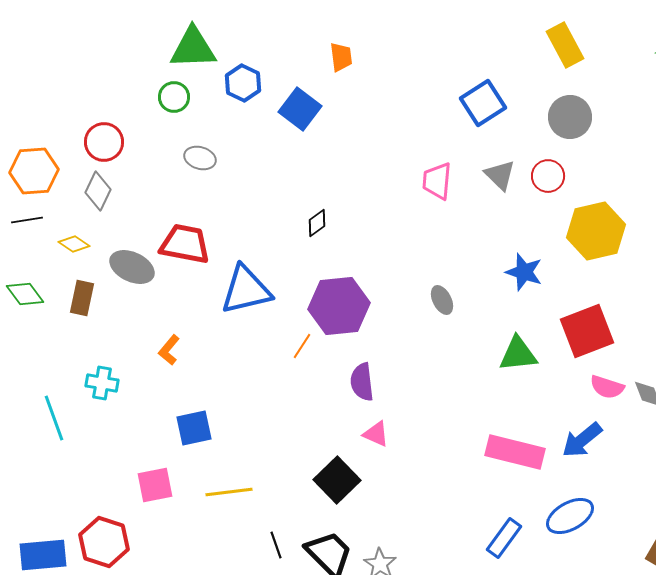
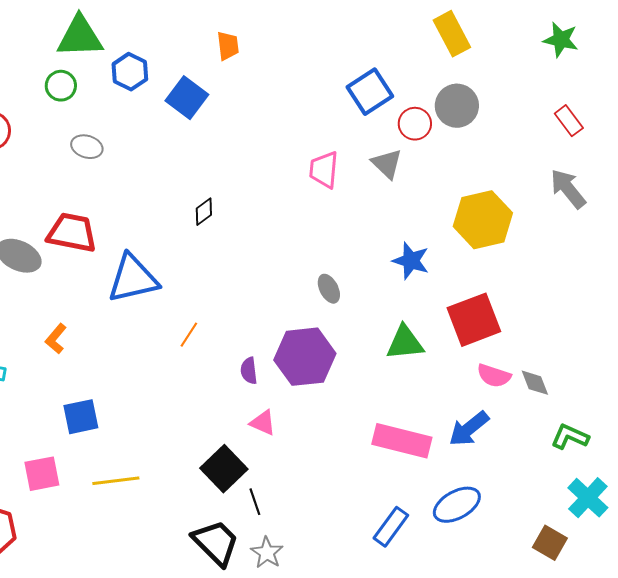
red circle: (548, 176) -> (415, 124), moved
purple hexagon: (339, 306) -> (305, 357), moved
purple semicircle: (362, 382) -> (249, 371), size x0.7
black line: (276, 545) -> (255, 502), moved

